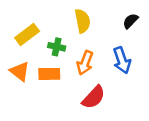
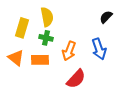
yellow semicircle: (83, 21) -> (47, 17), moved
yellow rectangle: (27, 34) -> (22, 28), turned -36

